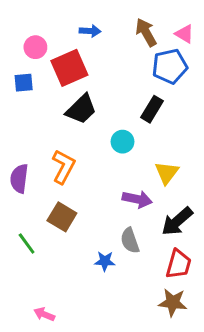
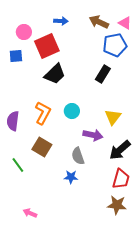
brown arrow: (146, 32) -> (99, 22), turned -36
cyan circle: (123, 142) -> (72, 111), moved
gray semicircle: (130, 241) -> (78, 156), moved

